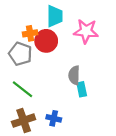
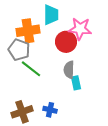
orange cross: (30, 33) -> (28, 31), size x1.6
red circle: (46, 41) -> (66, 42), moved
green line: (23, 89) -> (31, 69), moved

